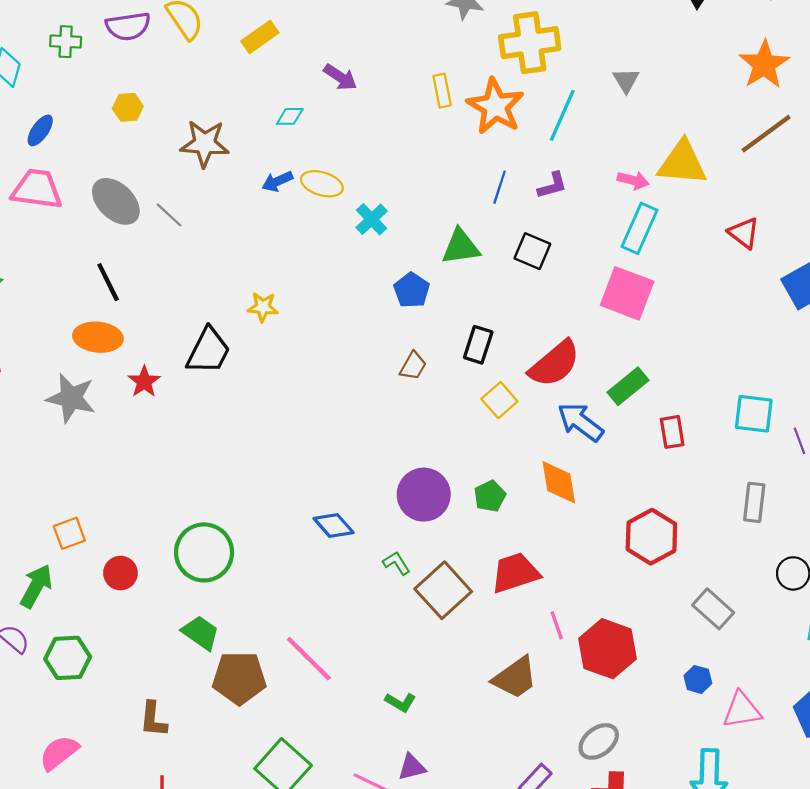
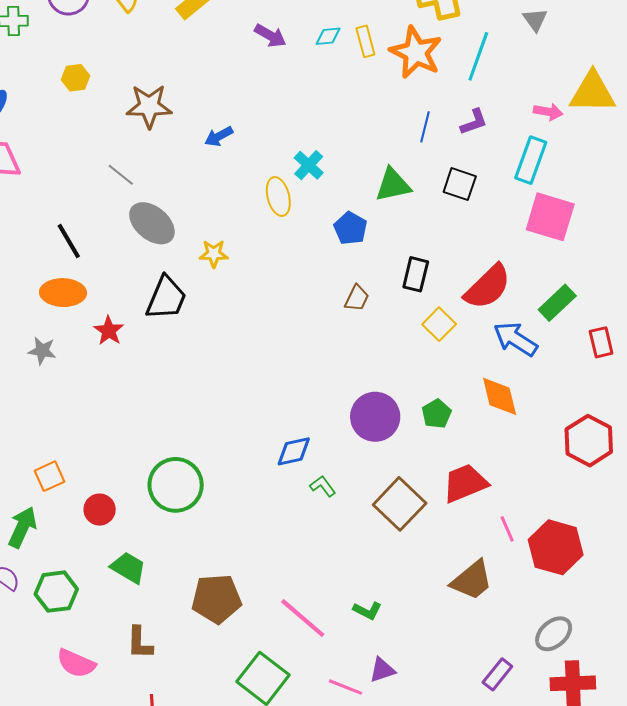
cyan diamond: (290, 116) -> (328, 36), moved
yellow ellipse: (322, 184) -> (278, 197), moved, turned 63
gray ellipse: (116, 201) -> (152, 223), moved
cyan rectangle: (640, 228) -> (531, 160), moved
gray star: (71, 398) -> (42, 351), size x0.6
blue diamond: (334, 526) -> (294, 451), turned -57
green L-shape: (396, 563) -> (323, 486), moved
green trapezoid: (201, 633) -> (128, 568), moved
pink line: (309, 659) -> (303, 618), moved
pink semicircle: (59, 753) -> (76, 663), moved, turned -114

